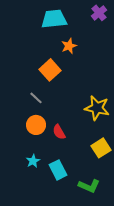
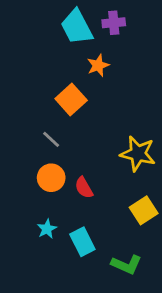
purple cross: (99, 13) -> (114, 23), moved, turned 35
cyan trapezoid: (54, 19) -> (77, 27), turned -112

